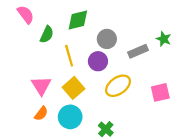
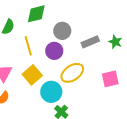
green star: (164, 39) -> (115, 42), moved
cyan circle: (70, 117) -> (51, 92), moved

